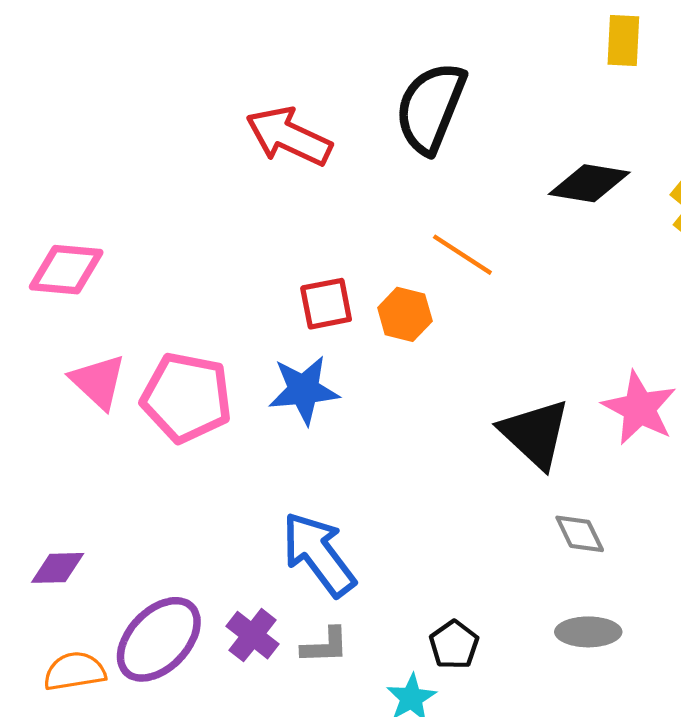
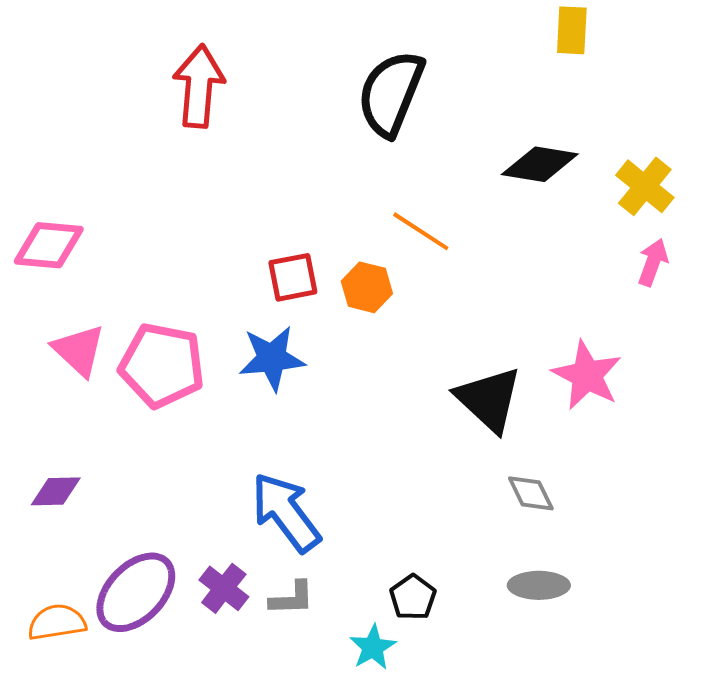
red arrow: (289, 136) -> (199, 86), moved, turned 70
purple diamond: (58, 568) -> (56, 491), moved

